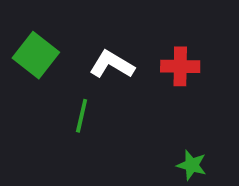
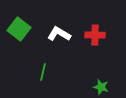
green line: (82, 116) -> (43, 72), moved

